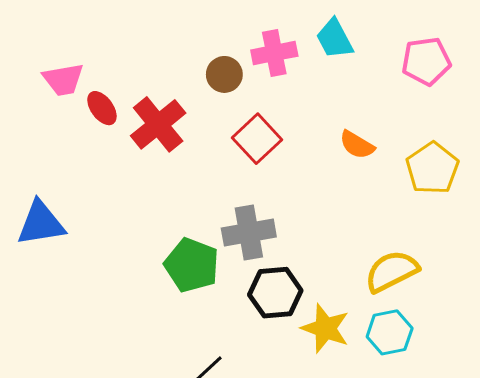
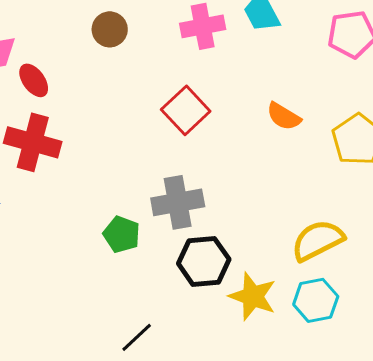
brown circle: (224, 74) -> (110, 29), moved
red cross: (158, 124) -> (33, 142), moved, turned -36
green pentagon: (192, 265) -> (122, 234), size x0.7

